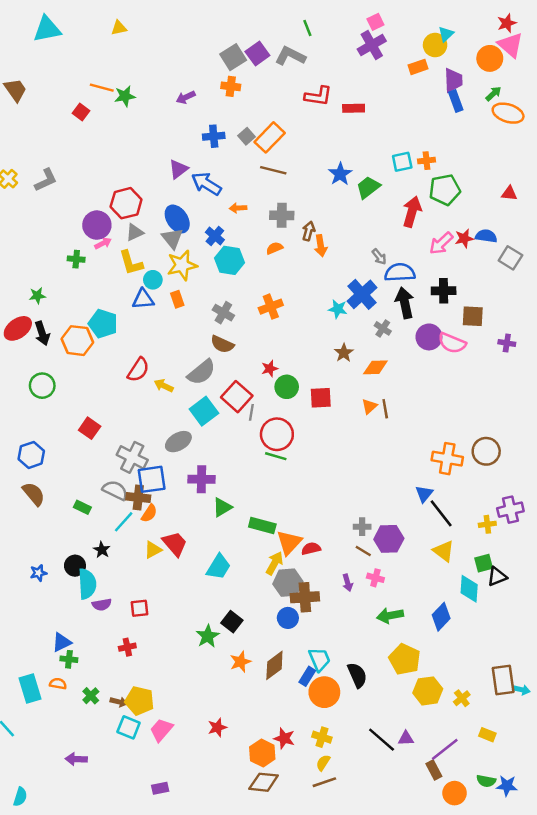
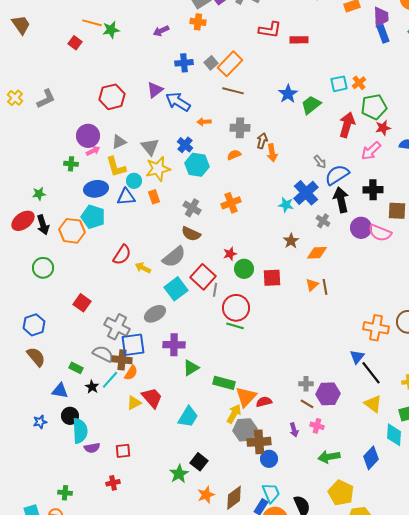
orange cross: (427, 161) -> (359, 83), turned -32
red hexagon: (126, 203) -> (112, 97), moved
blue ellipse: (177, 219) -> (96, 189), moved, turned -65
red star: (464, 238) -> (383, 128), moved
blue semicircle: (400, 272) -> (337, 175), turned -30
black star: (102, 550) -> (92, 387), moved
blue circle: (288, 618) -> (269, 459), moved
blue triangle: (62, 642) -> (60, 391), moved, turned 36

